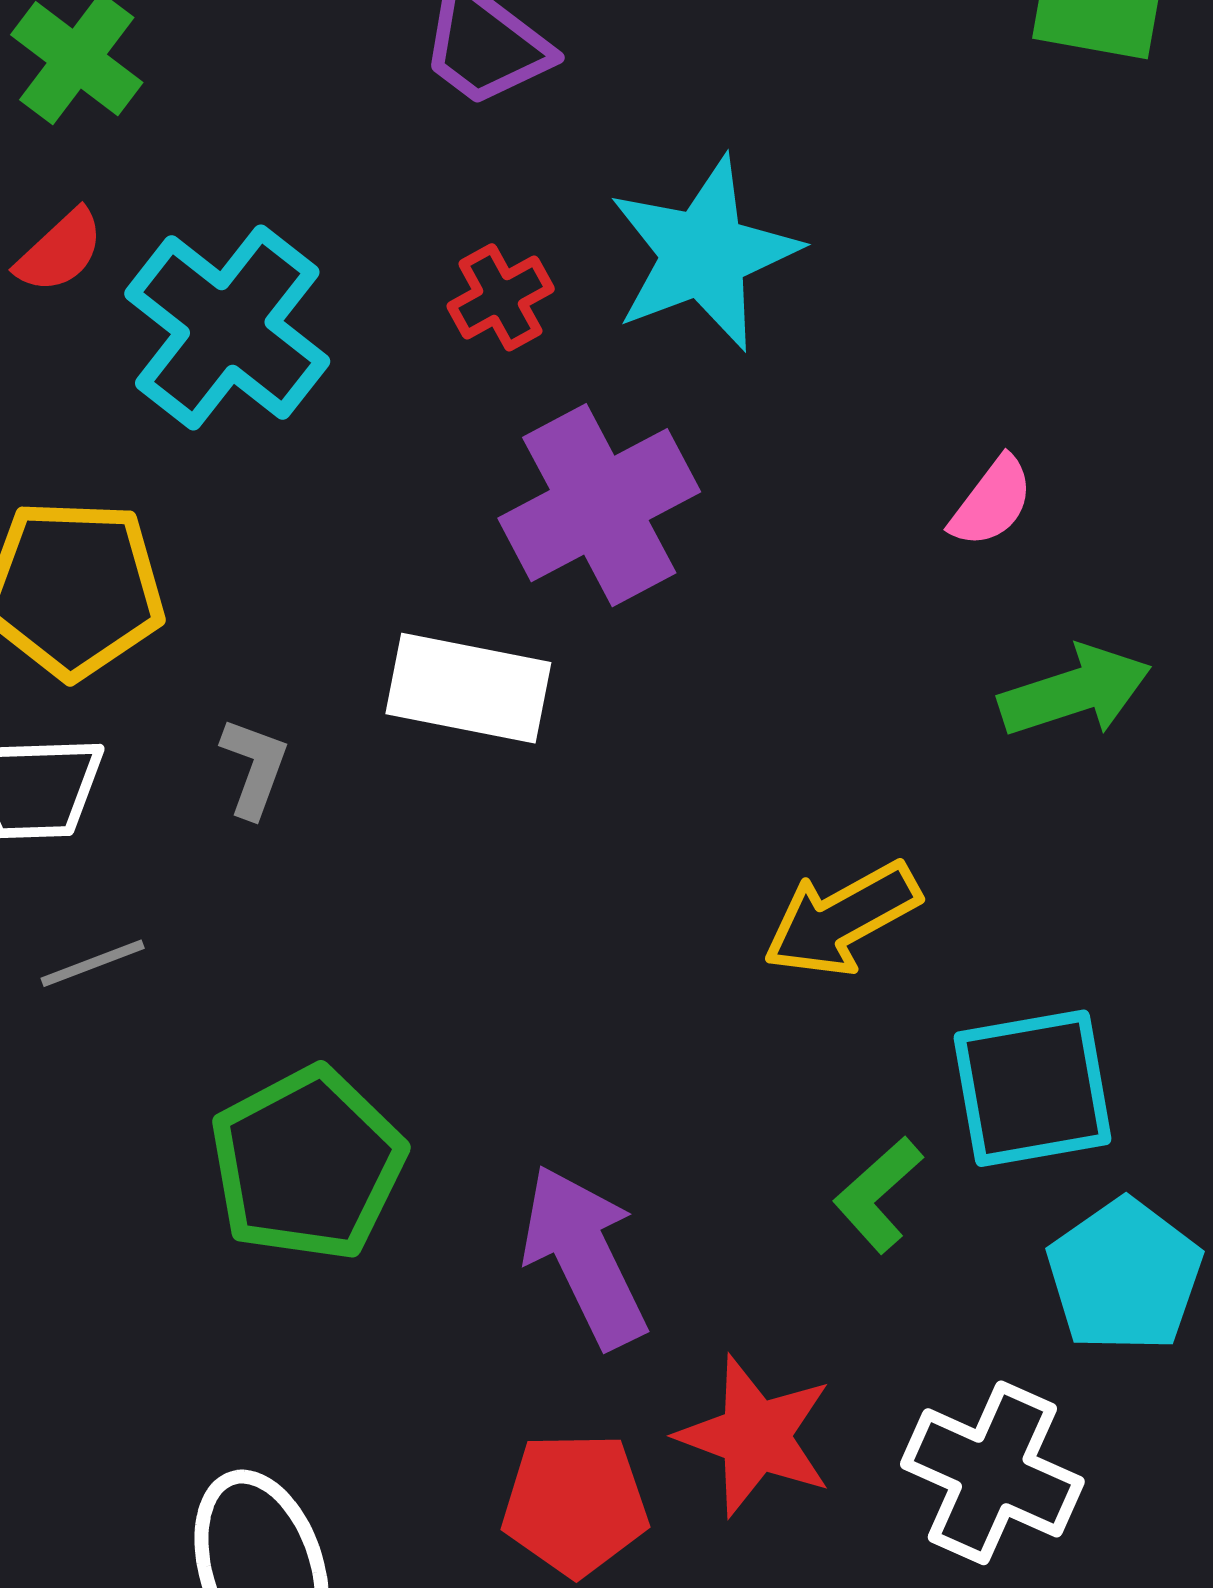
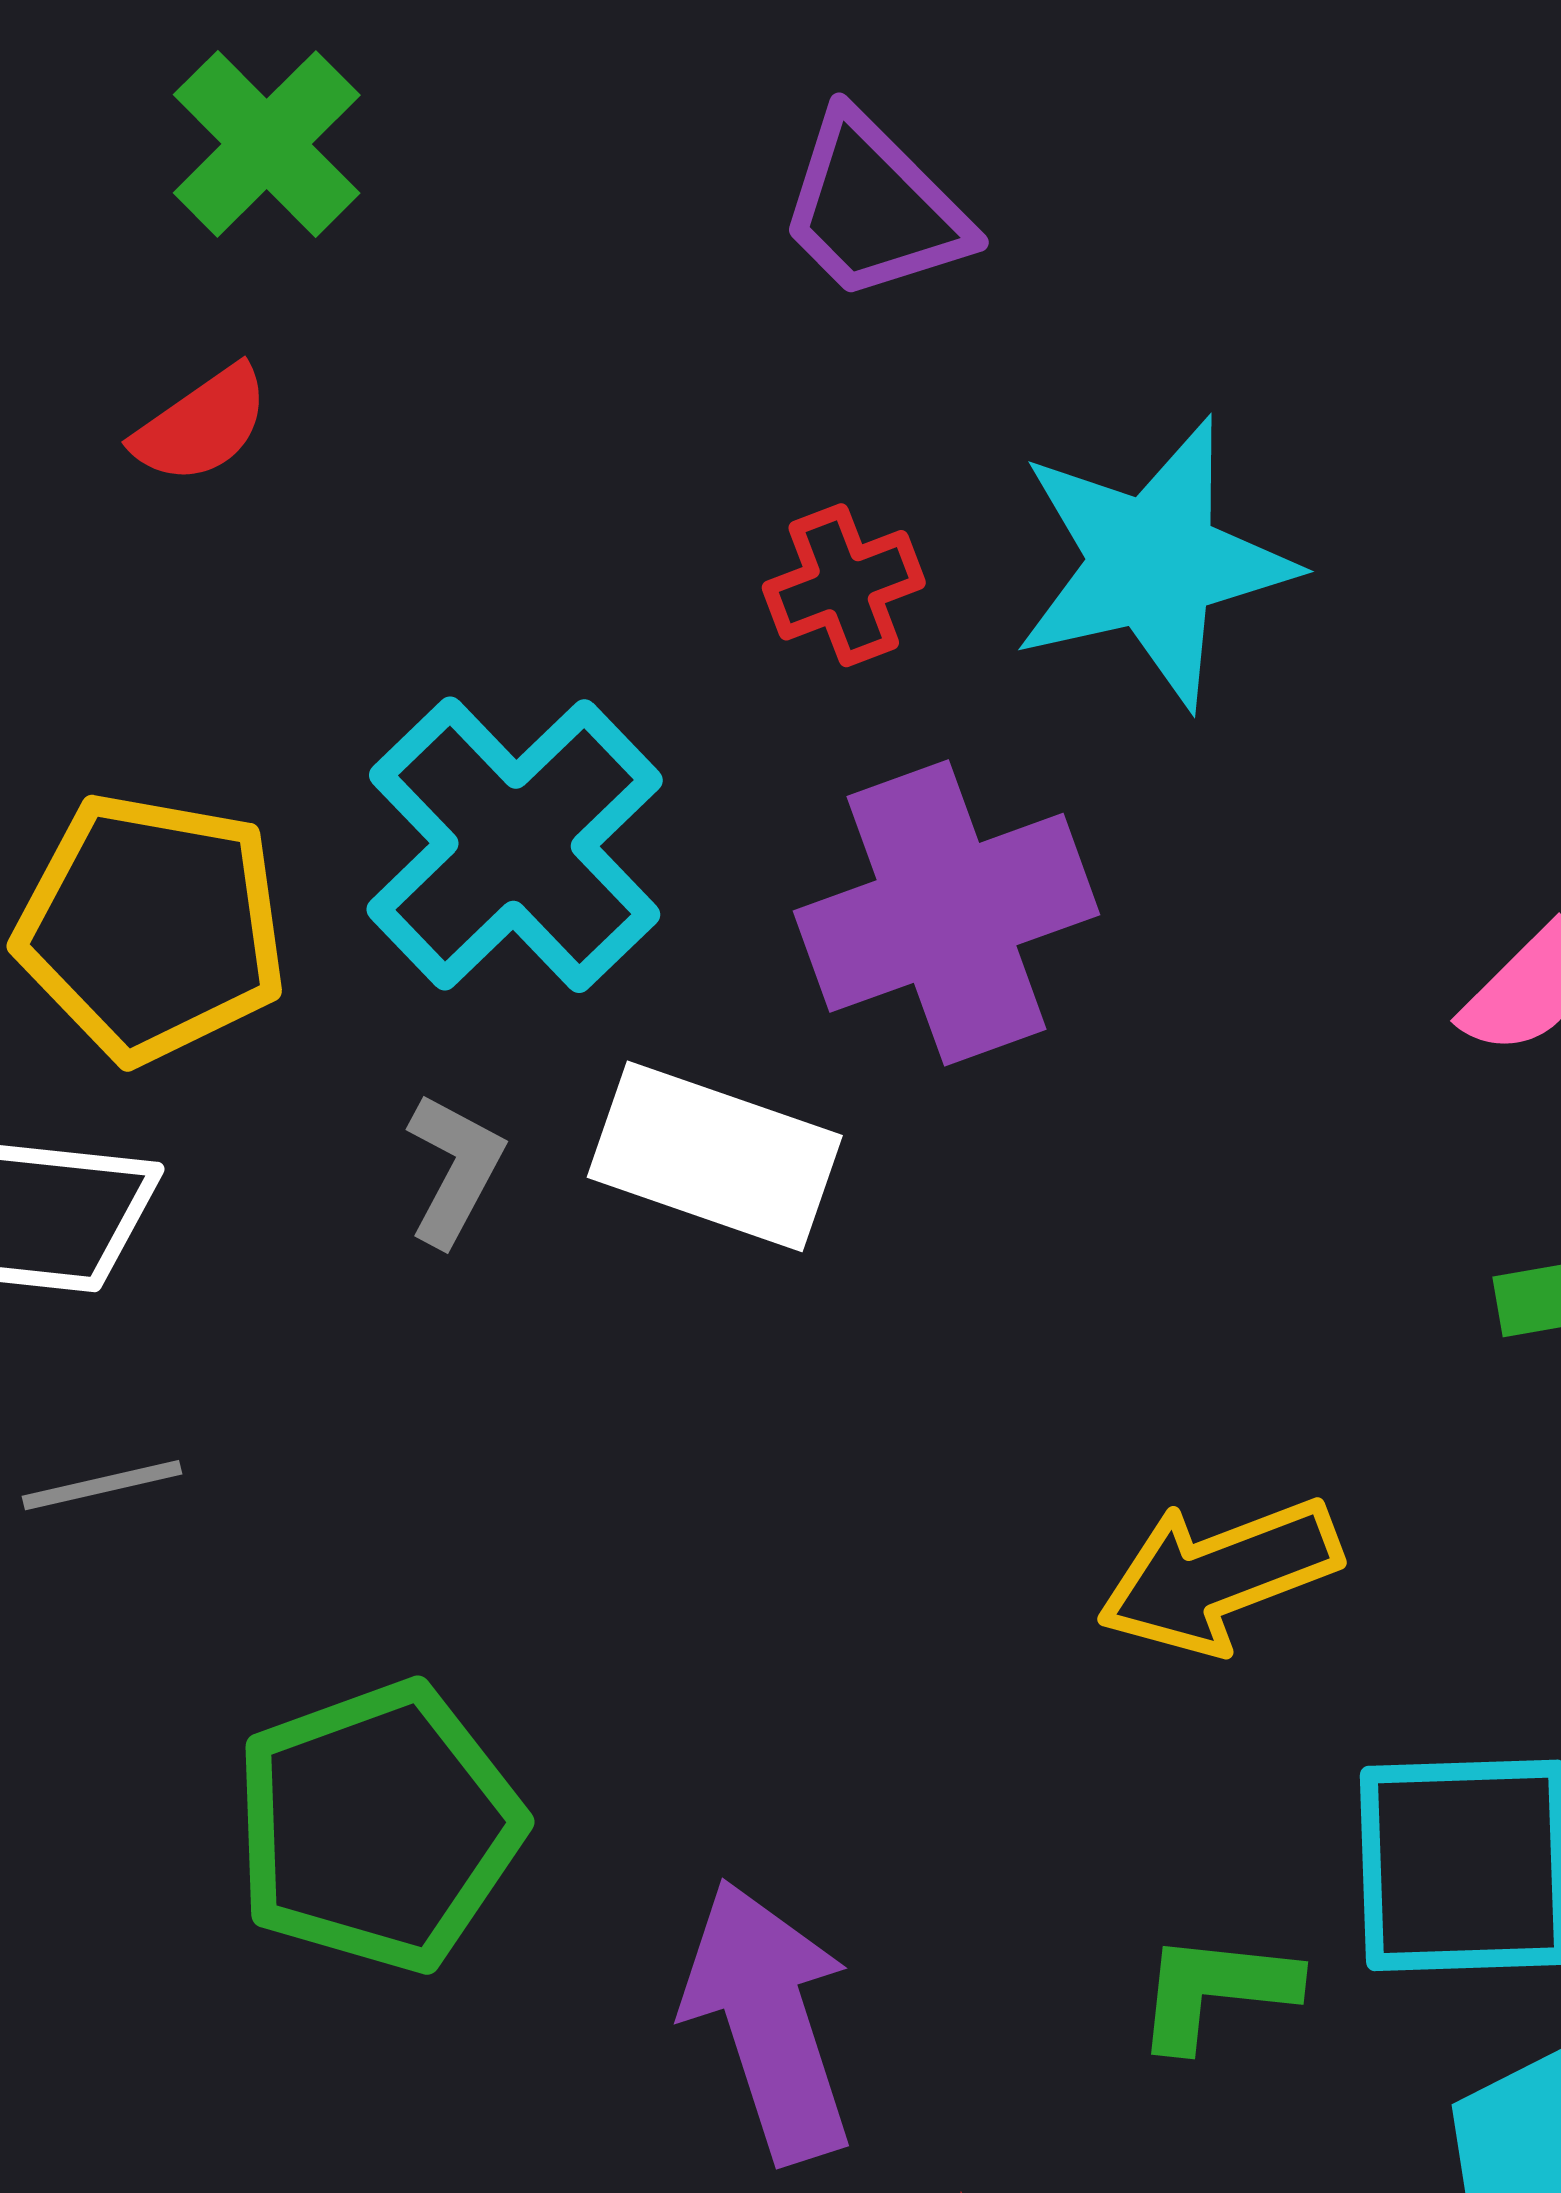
cyan cross: (227, 328) -> (515, 845), moved
gray L-shape: (254, 767) -> (455, 1169), moved
green L-shape: (878, 1195) -> (1216, 1991), turned 40

